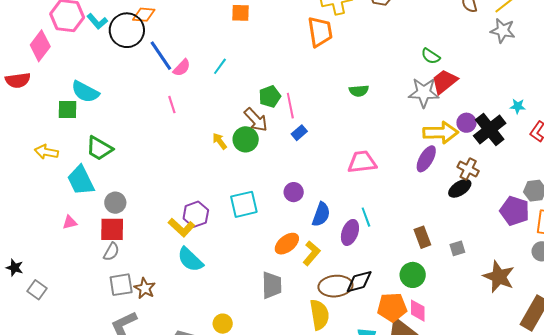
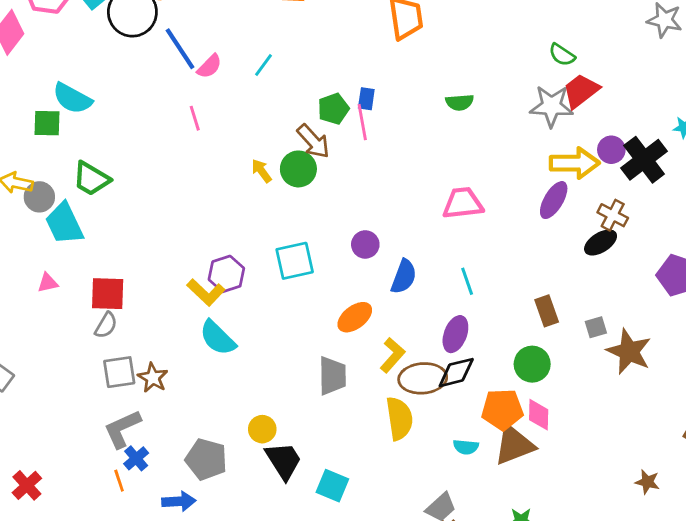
blue rectangle: (299, 133) -> (366, 99), moved, turned -42
gray circle: (115, 203) -> (39, 197), moved
purple ellipse: (350, 232) -> (455, 334), moved
yellow L-shape: (312, 253) -> (393, 355), moved
brown star: (499, 277) -> (629, 352), moved

